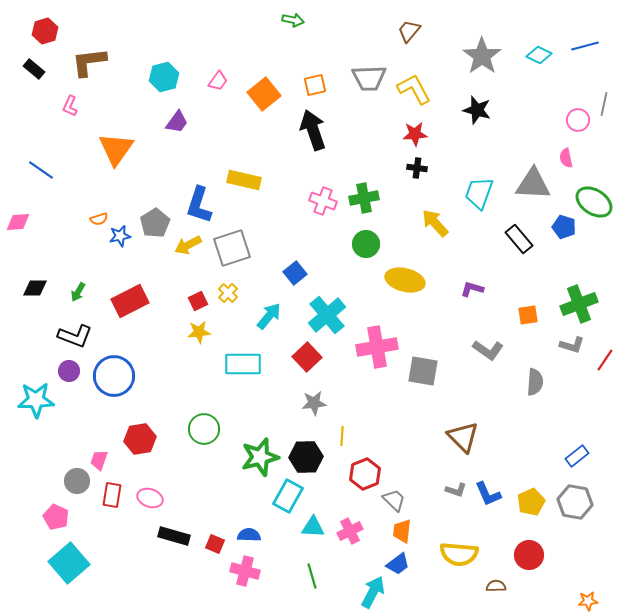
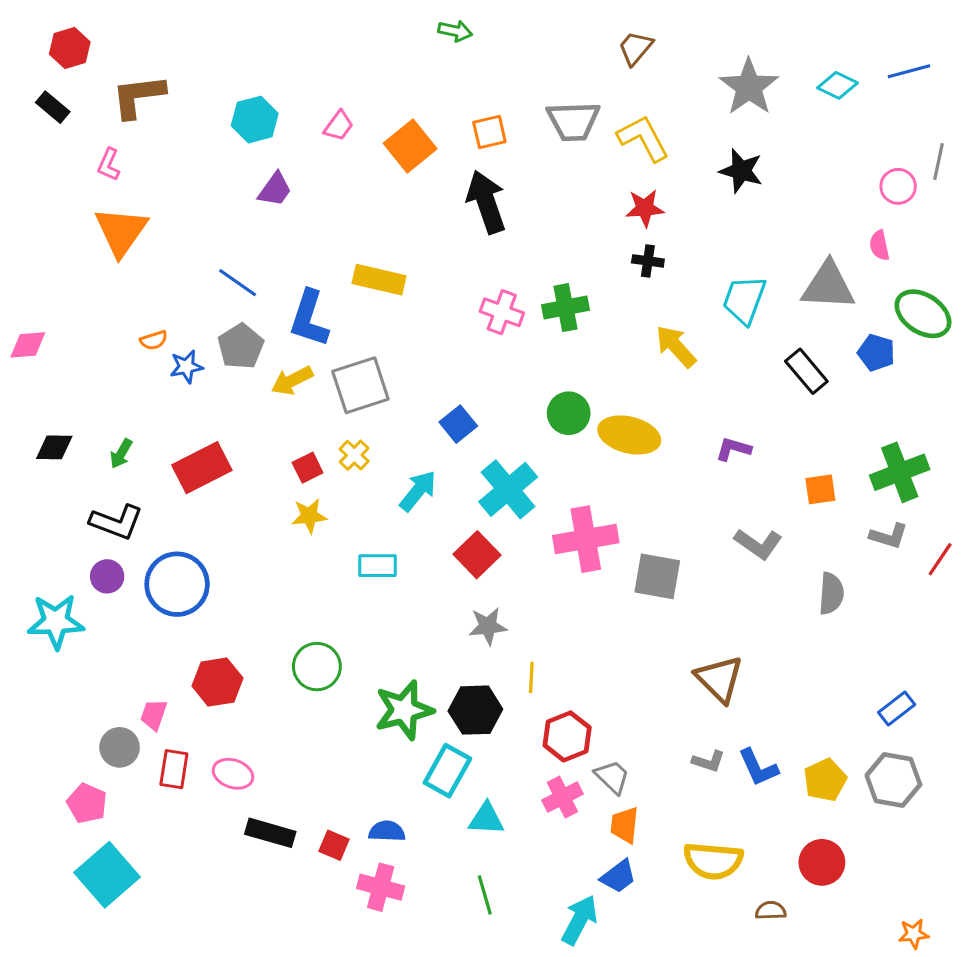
orange triangle: (116, 149) -> (121, 231), moved
blue line: (41, 170) -> (238, 283), moved
green circle: (366, 244) -> (569, 413), moved
cyan rectangle: (243, 364) -> (377, 566), size x0.7
pink cross: (350, 531) -> (562, 797), moved

